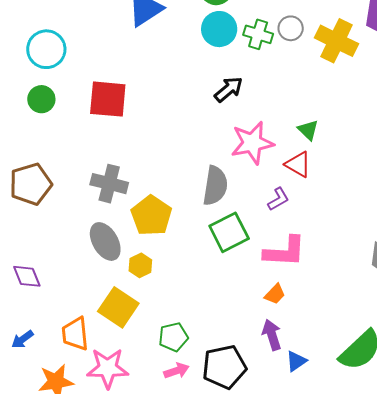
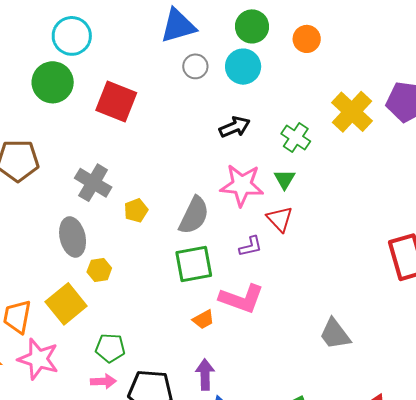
gray circle: (291, 28) -> (195, 66), moved
green cross: (258, 34) -> (296, 138), moved
green circle: (41, 99) -> (53, 82), size x1.5
green triangle: (308, 130) -> (284, 179), moved
yellow pentagon: (151, 216) -> (136, 210), moved, size x0.6
orange trapezoid: (275, 294) -> (203, 319), moved

